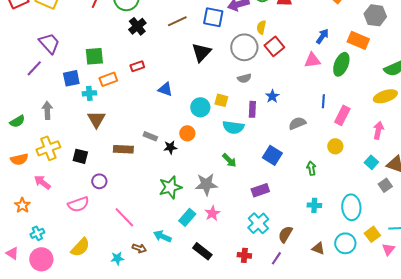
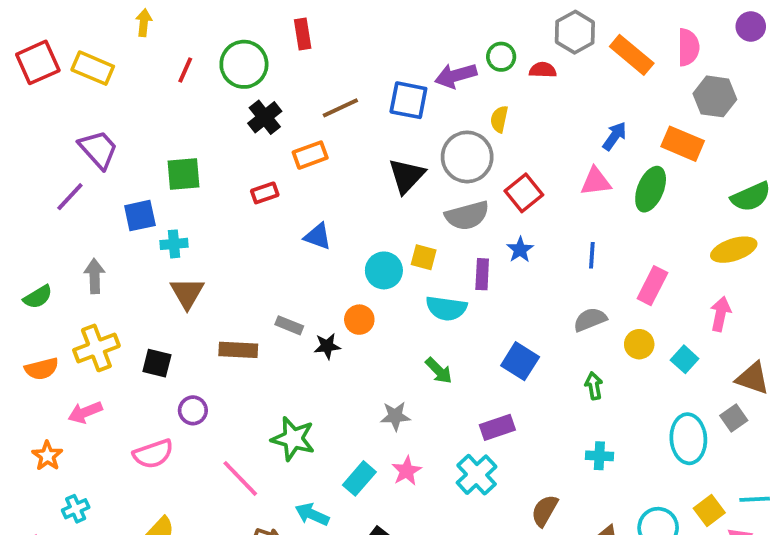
red square: (274, 46) -> (524, 193), moved
black triangle: (201, 52) -> (407, 176), moved
gray semicircle: (244, 78) -> (467, 216), size x1.6
orange rectangle: (108, 79) -> (310, 155), moved
blue line: (323, 101) -> (592, 255), moved
gray semicircle: (297, 123) -> (590, 320), moved
cyan square: (371, 162) -> (685, 359), moved
pink arrow: (42, 182) -> (85, 412), turned -60
gray star: (206, 184) -> (395, 416), size x0.7
green star: (170, 187) -> (293, 439), moved, turned 30
cyan ellipse: (351, 207) -> (688, 439), moved
cyan cross: (258, 223) -> (477, 475), moved

